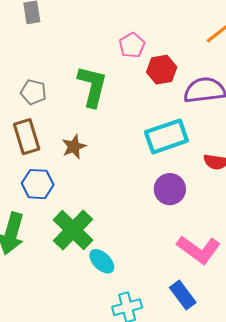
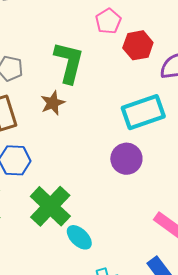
brown star: (74, 147) -> (53, 103), moved
purple circle: (170, 189) -> (126, 159), moved

